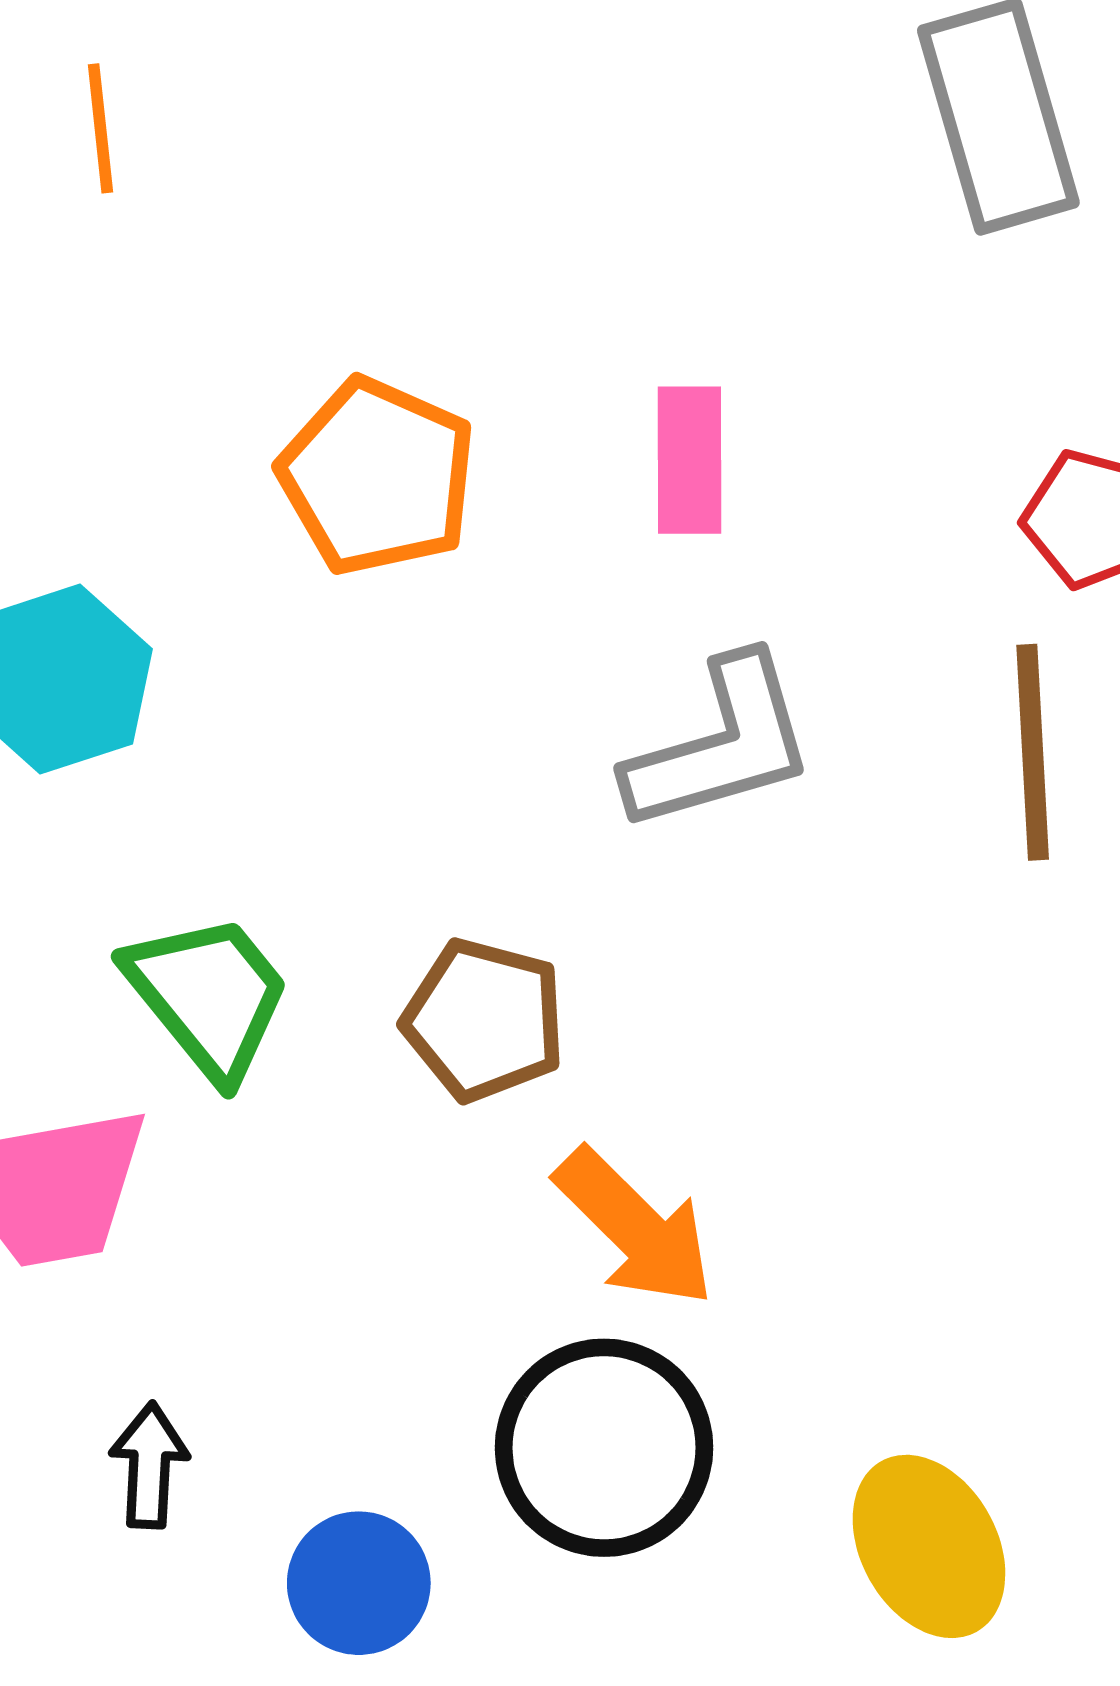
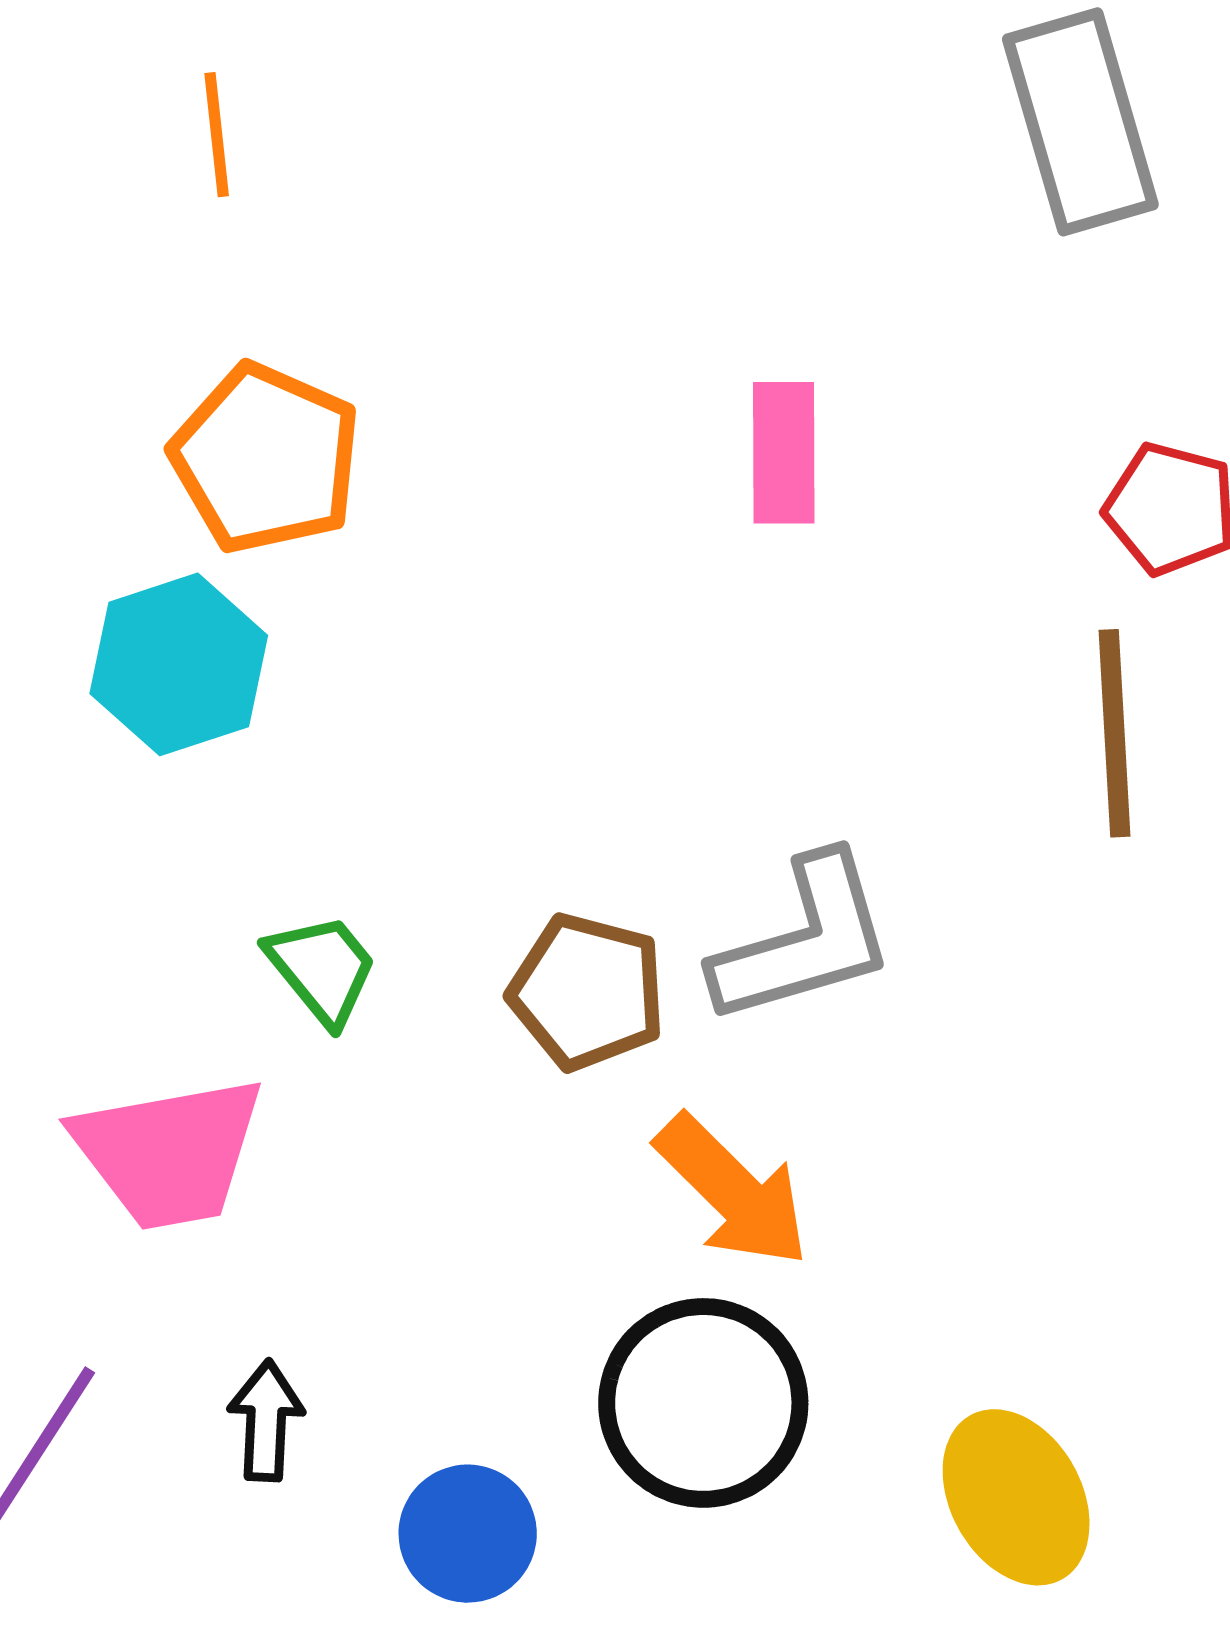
orange pentagon: (377, 477) -> (266, 458), moved
gray L-shape: (721, 745) -> (804, 940), moved
green trapezoid: (208, 996) -> (322, 969), size x0.7

